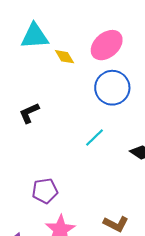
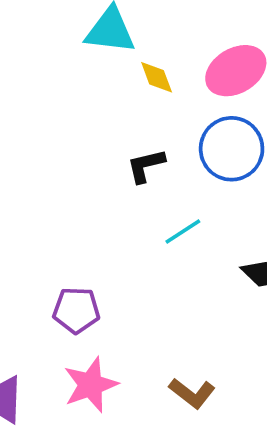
black L-shape: (29, 113) -> (146, 166), moved

